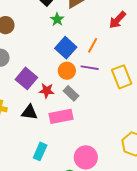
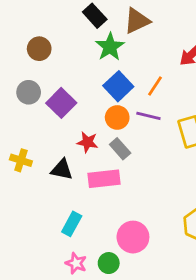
green star: (57, 19) -> (110, 47), size x1.5
purple square: (26, 78) -> (61, 103), moved

